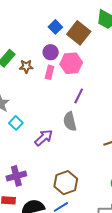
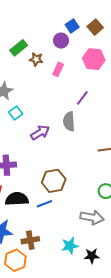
brown square: (79, 33) -> (95, 27), moved, size x0.7
purple circle: (51, 52) -> (61, 41), moved
pink hexagon: (71, 63) -> (94, 59), moved

